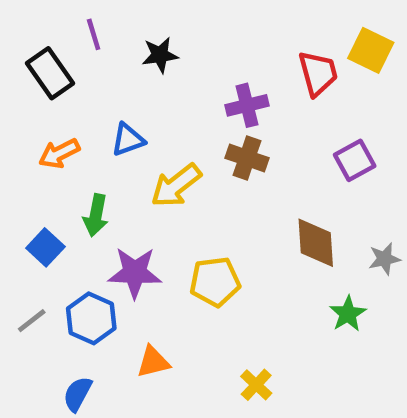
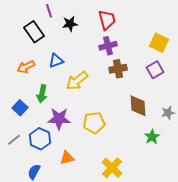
purple line: (94, 34) -> (49, 11), moved
yellow square: (371, 50) -> (159, 43), moved
black rectangle: (50, 73) -> (34, 32), moved
red trapezoid: (318, 73) -> (107, 20), moved
brown cross: (247, 158) -> (118, 69), moved, turned -30
yellow cross: (256, 385) -> (112, 168), size x1.5

